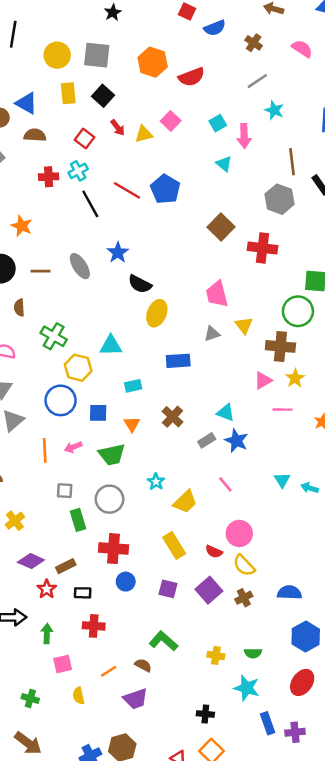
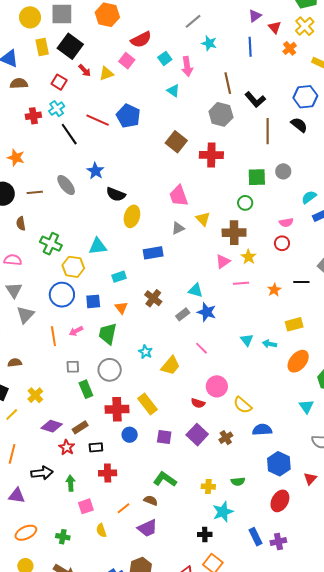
red semicircle: (192, 77) -> (141, 40), moved
black square: (103, 96) -> (70, 46), size x1.4
green circle: (298, 311) -> (245, 203), size x0.6
green trapezoid: (112, 455) -> (108, 334), turned 120
yellow rectangle: (174, 545) -> (148, 404), moved
yellow semicircle: (244, 565) -> (243, 405), moved
cyan star: (247, 688) -> (223, 512), moved, turned -30

